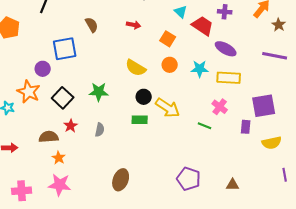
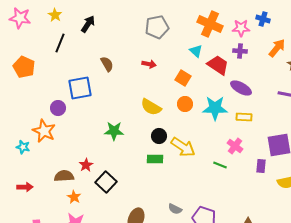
cyan star: (200, 69) -> (215, 108), size x1.4
yellow rectangle: (229, 78) -> (244, 117), size x0.7
black square: (63, 98) -> (106, 182), moved
gray semicircle: (100, 130) -> (175, 209), moved, turned 104

